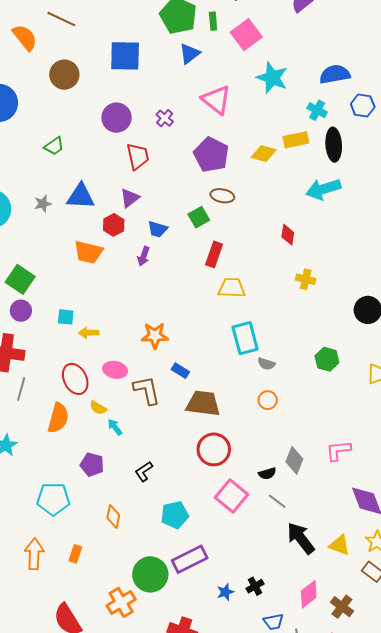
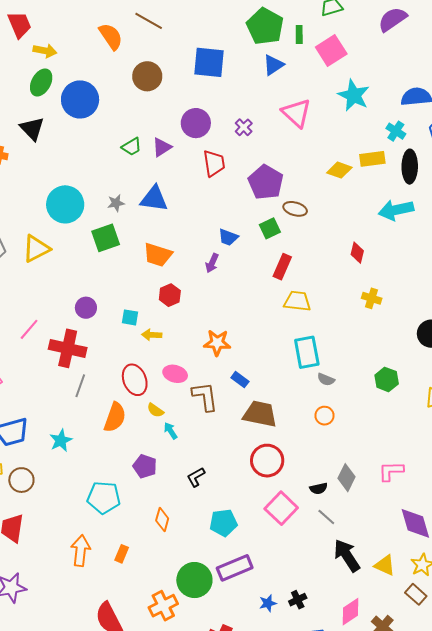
purple pentagon: (211, 155) -> (266, 182), moved
purple triangle: (130, 198) -> (162, 147), moved
red hexagon: (114, 225) -> (170, 295), moved
green square: (20, 279) -> (106, 238), moved, turned 32

